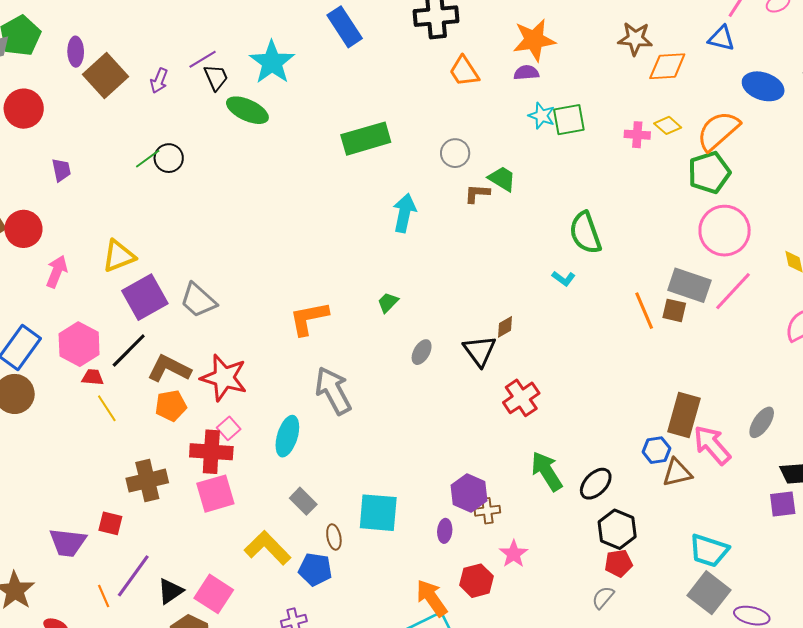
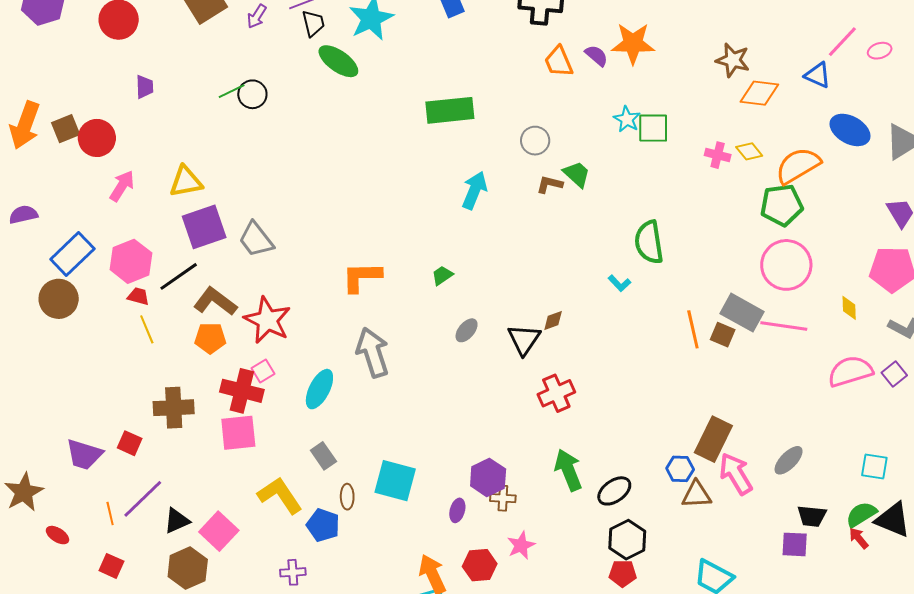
purple semicircle: (526, 73) -> (596, 56), moved, turned 35
pink line: (733, 291) -> (784, 326), turned 45

